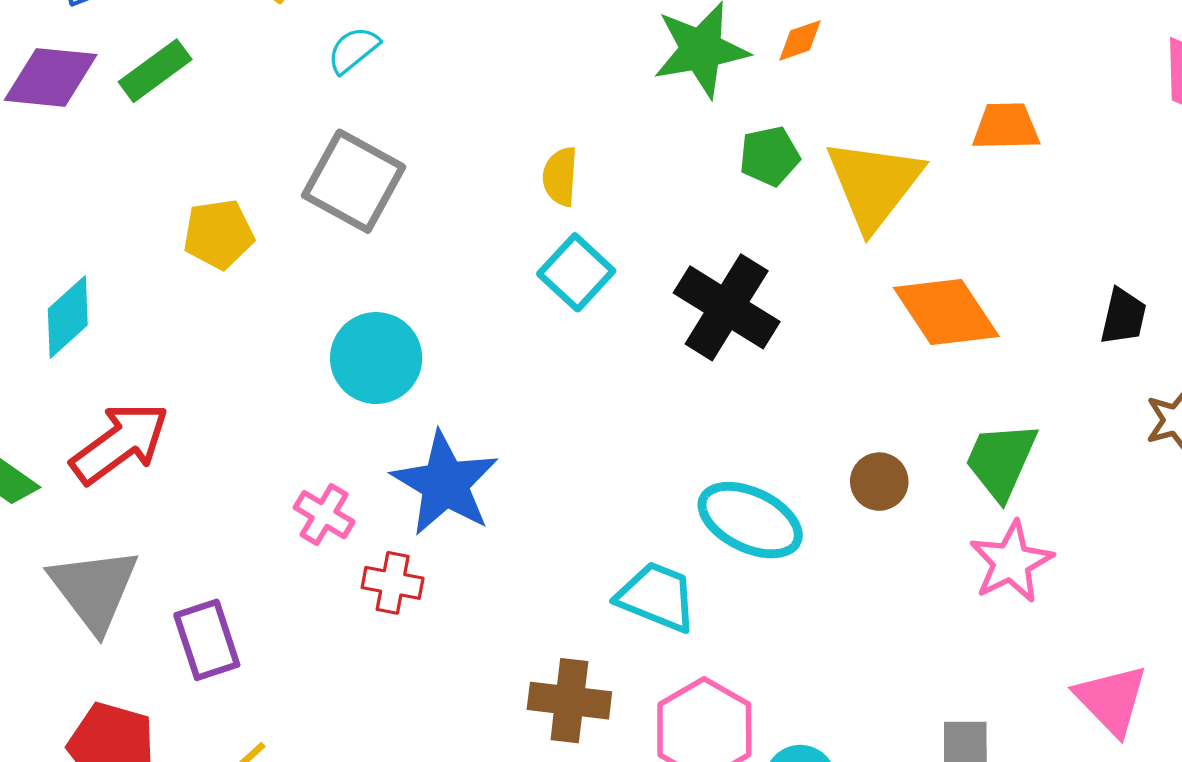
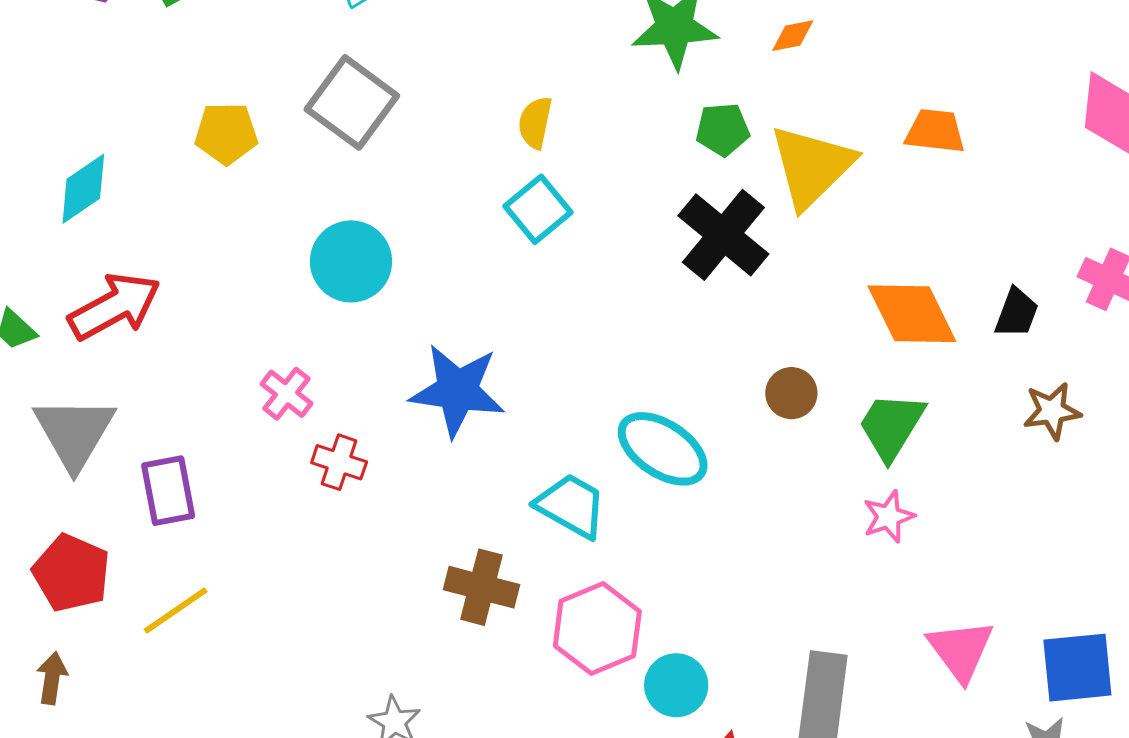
orange diamond: (800, 40) -> (793, 36), moved
black cross: (727, 307) -> (723, 235), moved
orange diamond: (946, 312) -> (912, 314), moved
brown circle: (879, 482) -> (791, 393), moved
blue star: (445, 484) -> (457, 391), moved, turned -30
pink star: (1011, 562) -> (889, 517), size x0.7

